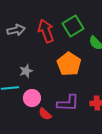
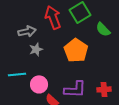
gray arrow: (16, 30) -> (27, 31), moved
gray star: (26, 71) -> (36, 49), moved

